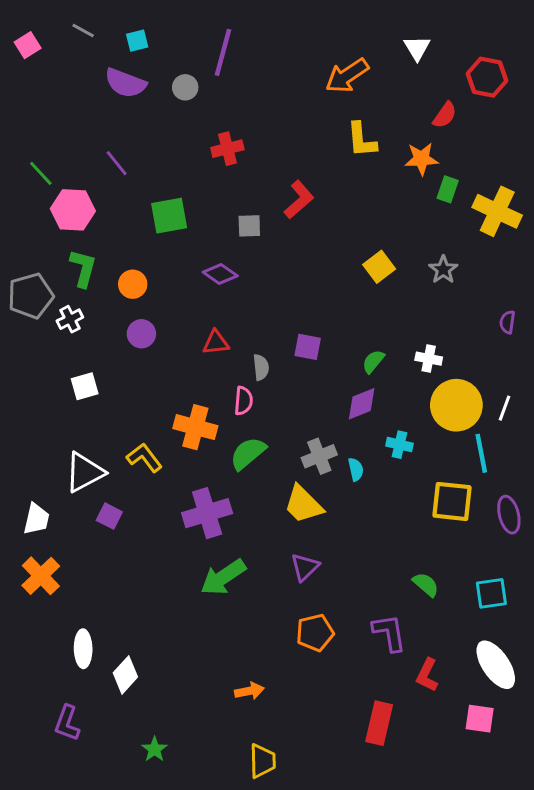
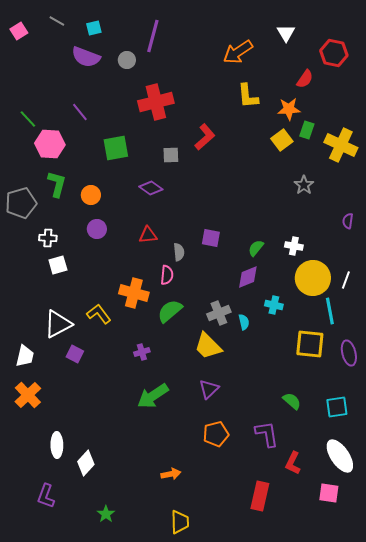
red cross: (227, 149) -> (156, 102), size x1.6
yellow square: (379, 267) -> (282, 140), moved
white cross: (70, 319) -> (48, 238), moved, turned 30
purple cross: (207, 513) -> (142, 352), size x0.5

